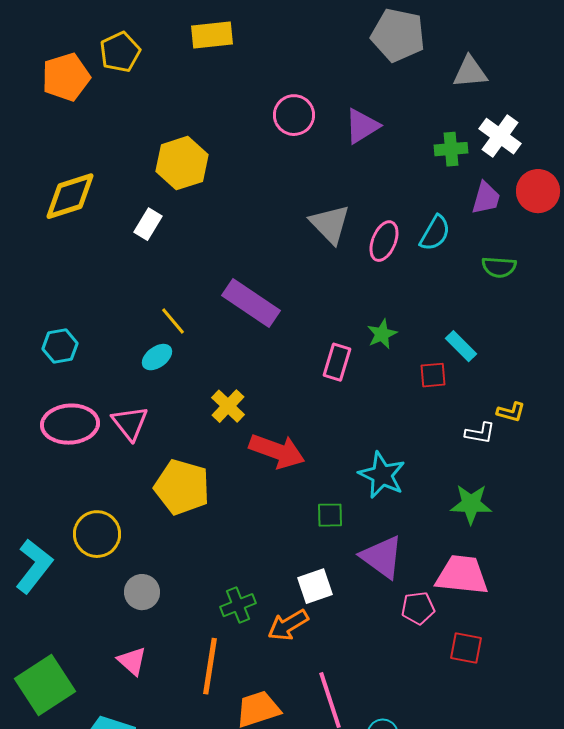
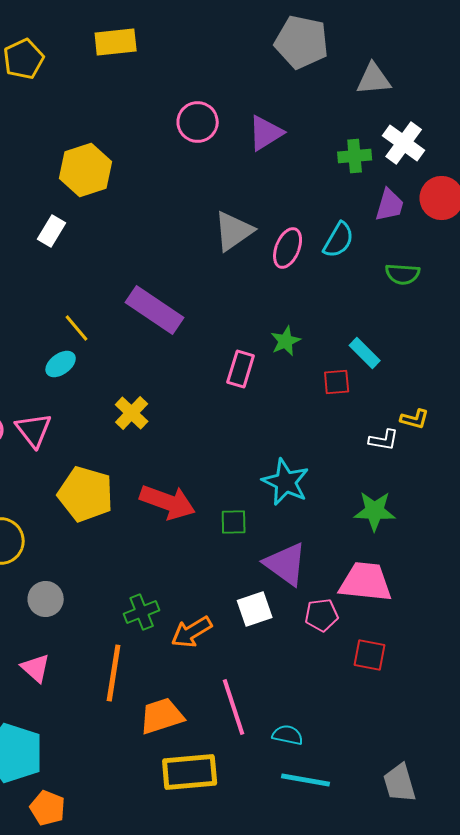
gray triangle: (330, 224) -> (234, 231), turned 39
red arrow: (277, 451) -> (168, 502), moved
white square: (315, 586) -> (255, 609), moved

